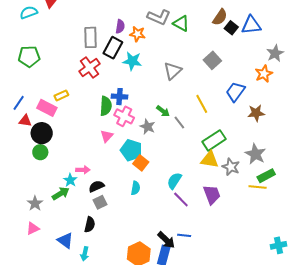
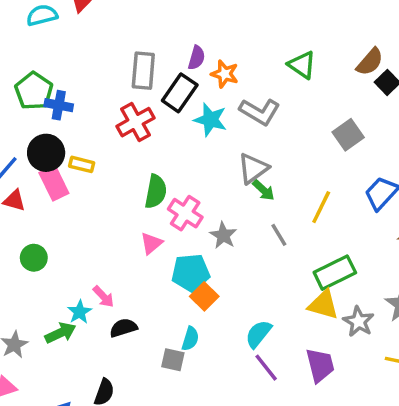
gray L-shape: (159, 17) -> (260, 112), moved
green pentagon: (29, 57) -> (34, 91), turned 30
gray triangle: (173, 71) -> (253, 168), moved
yellow rectangle: (61, 95) -> (82, 164), turned 32
blue cross: (119, 97) -> (59, 105), moved
yellow line: (202, 104) -> (321, 207), turned 48
pink rectangle: (47, 108) -> (54, 183), turned 30
green arrow: (163, 111) -> (264, 190), moved
black circle: (42, 133) -> (46, 153), moved
cyan pentagon: (131, 150) -> (191, 273), turned -30
pink arrow: (83, 170) -> (103, 297), turned 40
gray square: (100, 202) -> (173, 360), moved, turned 32

